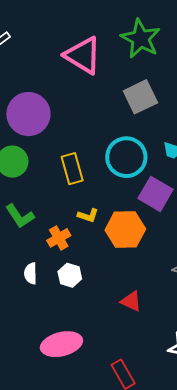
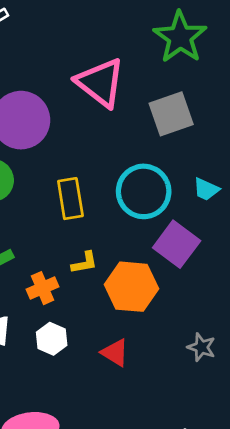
pink triangle: (83, 55) -> (100, 83), moved
yellow L-shape: (88, 216) -> (84, 263), turned -35
red triangle: (131, 301) -> (115, 353), moved

